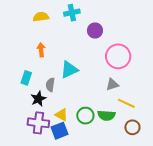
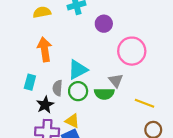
orange arrow: (41, 50) -> (45, 49), size x1.5
gray triangle: (112, 84) -> (116, 80), moved, turned -48
green semicircle: (106, 115) -> (104, 94), moved
green circle: (85, 116) -> (78, 91), moved

